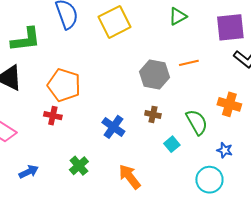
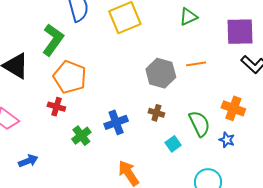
green L-shape: (26, 40) -> (53, 40), moved, turned -52
blue cross: (113, 127) -> (116, 122), turned 30
blue star: (225, 150) -> (227, 140), moved
green cross: (79, 166) -> (81, 136), moved

